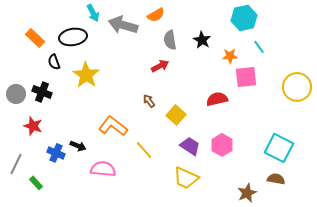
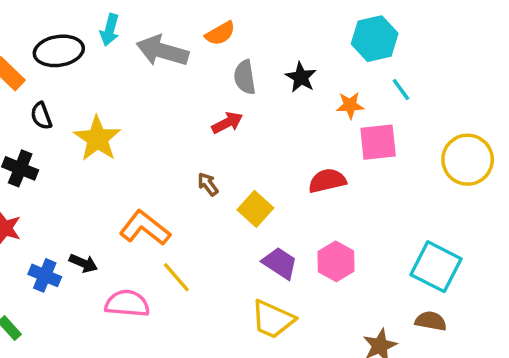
cyan arrow: (93, 13) -> (110, 30), turned 42
black ellipse: (73, 37) -> (59, 51), moved
yellow line: (144, 150) -> (176, 277), moved

